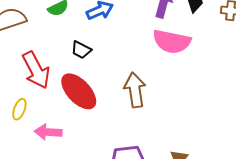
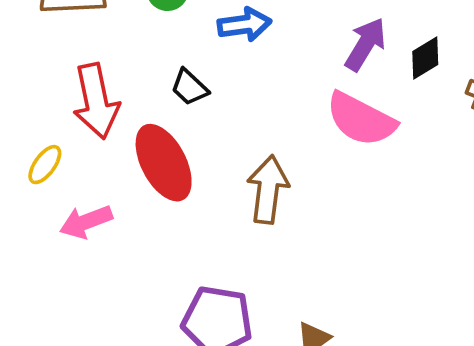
pink arrow: (48, 132) -> (86, 222), turned -40

